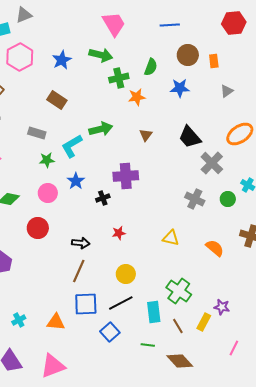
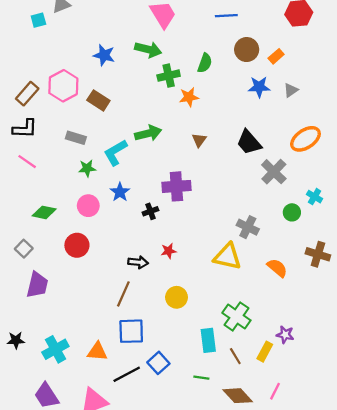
pink hexagon: (20, 57) -> (63, 86), moved
blue star: (62, 60) -> (104, 55), turned -30
orange rectangle: (214, 61) -> (276, 56), turned 56
blue star: (180, 88) -> (259, 87), moved
gray cross: (195, 199) -> (248, 227), moved
yellow triangle: (171, 238) -> (227, 257), size x1.5
black arrow: (81, 243) -> (138, 262), moved
black line: (121, 303) -> (127, 374), moved
cyan cross: (19, 320) -> (55, 349), size x1.6
pink line: (234, 348) -> (275, 391), moved

